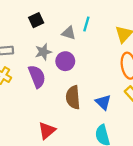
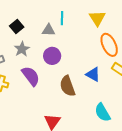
gray star: (43, 52) -> (22, 49), moved
blue triangle: (103, 102) -> (93, 74), moved

